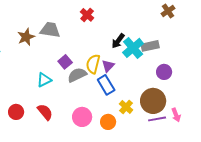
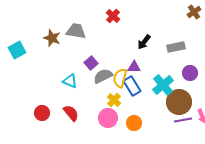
brown star: (26, 37) -> (52, 38), turned -30
cyan cross: (133, 48) -> (163, 85), moved
yellow semicircle: (93, 64) -> (120, 78), moved
purple triangle: (108, 66) -> (134, 67), turned 48
cyan triangle: (44, 80) -> (70, 81), turned 49
yellow cross: (126, 107) -> (114, 100), moved

